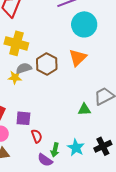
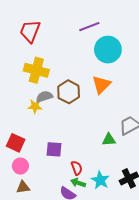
purple square: (23, 118) -> (54, 149), moved
red semicircle: (37, 136) -> (77, 168), moved
green arrow: (55, 150) -> (78, 183), turned 96

